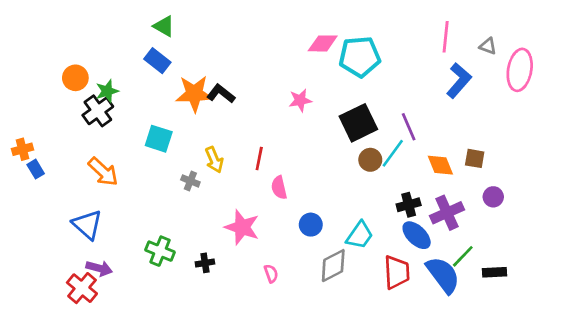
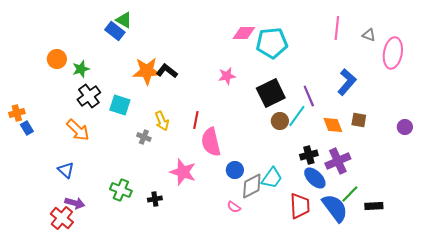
blue rectangle: (157, 61) -> (115, 31), moved
blue L-shape: (459, 80) -> (347, 82), moved
black cross: (98, 111) -> (89, 96), moved
pink semicircle: (279, 188) -> (211, 142), size x1.6
purple circle: (493, 197) -> (405, 127), moved
blue triangle: (87, 225) -> (66, 170), size x0.7
gray diamond: (333, 266) -> (252, 186), moved
pink semicircle: (271, 274) -> (234, 207), moved, turned 144

